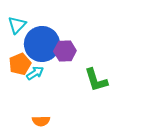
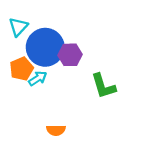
orange semicircle: (41, 121) -> (56, 130), moved

